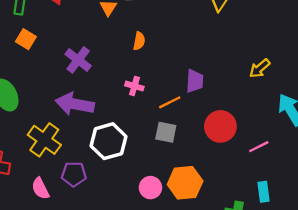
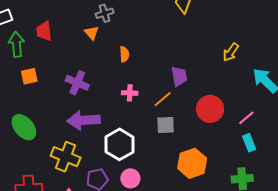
orange square: (26, 39) -> (29, 76), turned -30
pink circle: (150, 188) -> (130, 178), moved
cyan rectangle: (263, 192) -> (249, 143), moved

